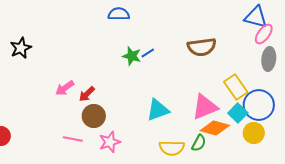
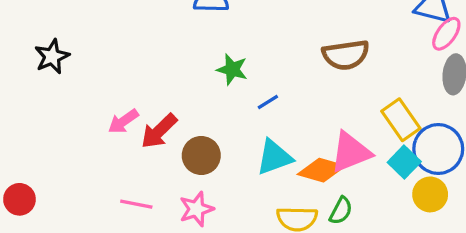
blue line: (148, 53) -> (268, 102), moved
red arrow: (87, 94) -> (159, 131), size x1.4
brown circle: (94, 116) -> (201, 155), moved
orange diamond: (215, 128) -> (321, 170), moved

